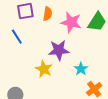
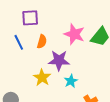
orange semicircle: (48, 14) -> (42, 41), moved
cyan star: (81, 69) -> (71, 81), moved

